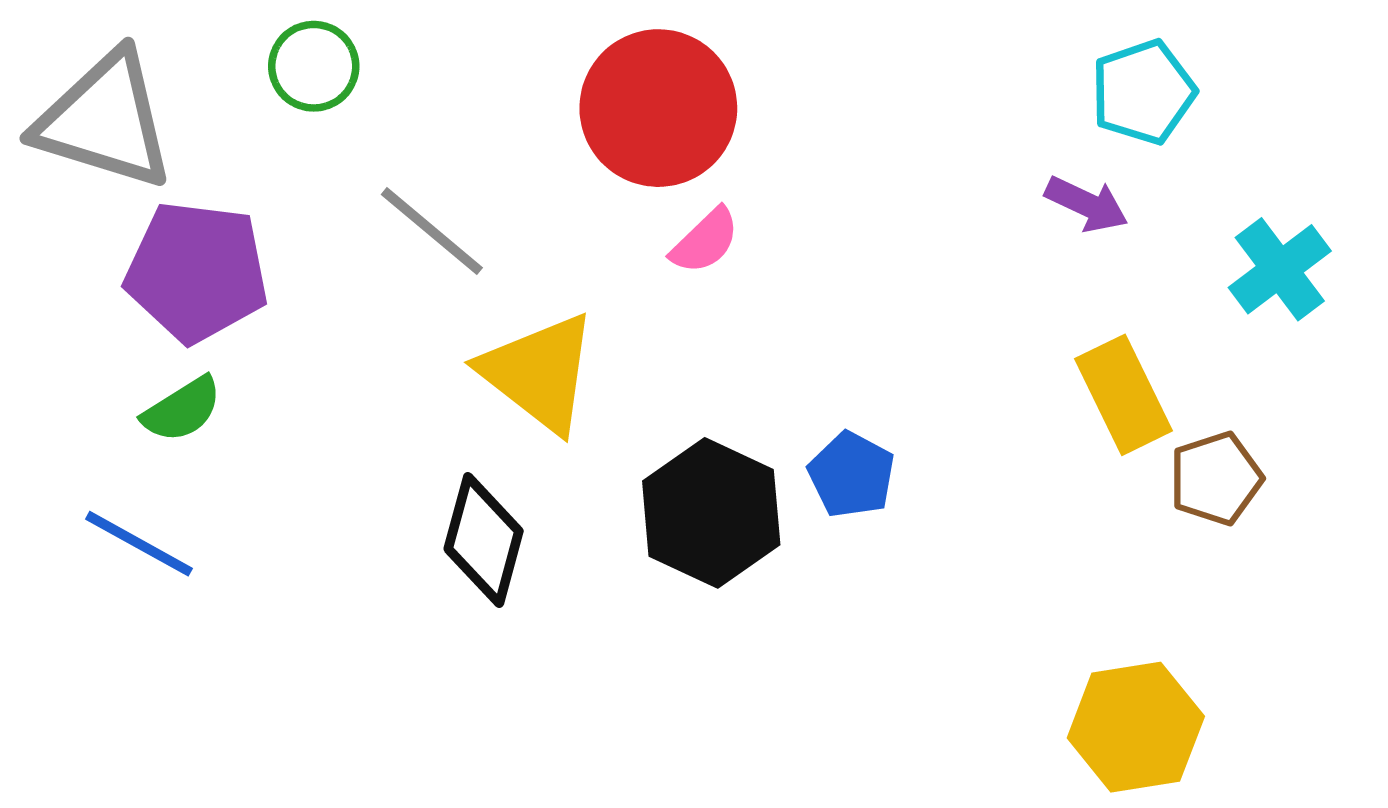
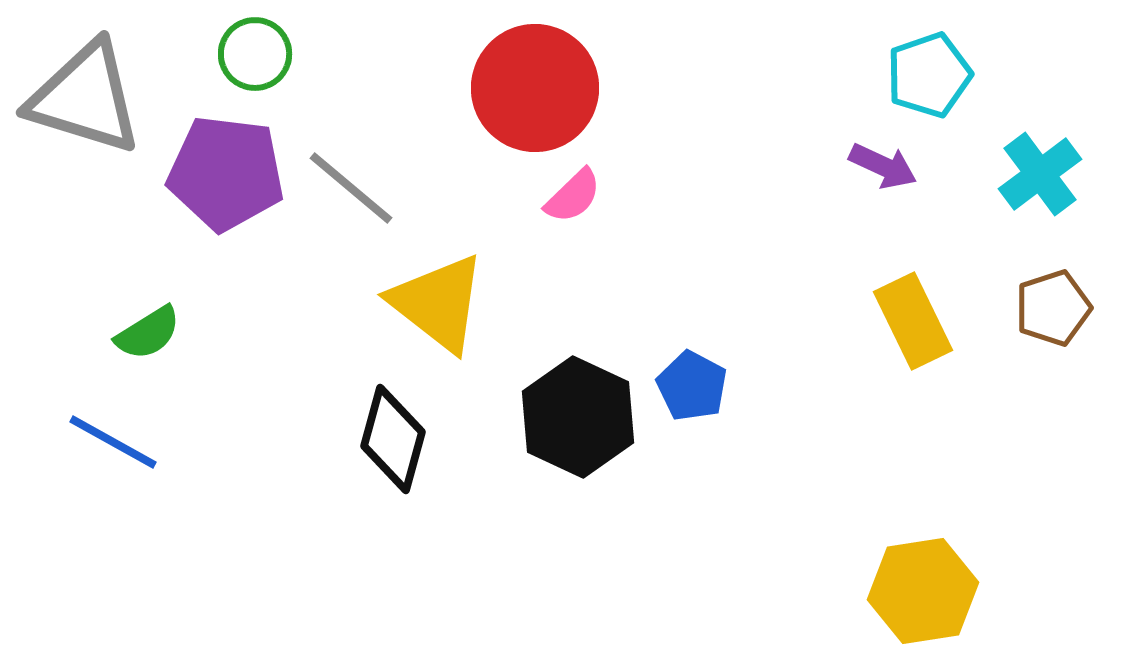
cyan cross: (1280, 269) -> (1040, 174), moved
purple pentagon: (197, 272) -> (226, 173), moved
brown pentagon: (1216, 478) -> (1053, 308), moved

